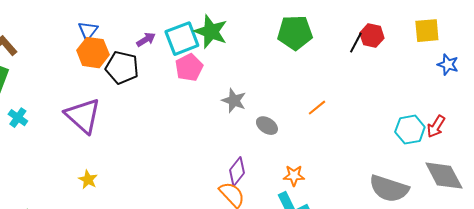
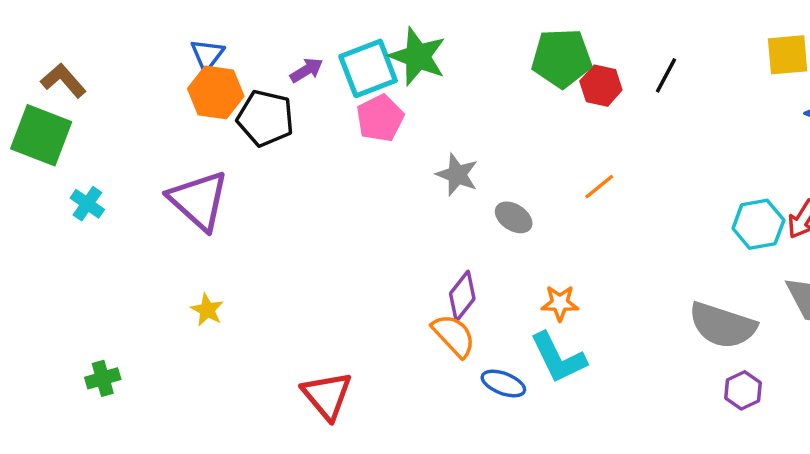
red hexagon: (372, 36) -> (601, 86), moved

